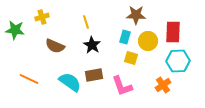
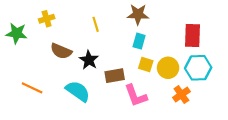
brown star: (136, 15) -> (138, 14), moved
yellow circle: (148, 41) -> (168, 68), moved
black star: (92, 45) -> (89, 60), moved
brown rectangle: (94, 75) -> (115, 76), moved

